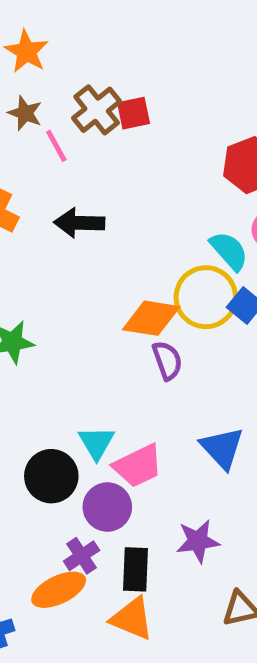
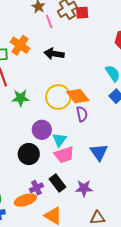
yellow circle: (206, 297) -> (58, 97), moved
orange diamond: (151, 318) -> (78, 96), turned 35
cyan triangle: (96, 443) -> (59, 140), moved
purple circle: (107, 507) -> (42, 130), moved
black rectangle: (136, 569) -> (57, 183), moved, turned -48

